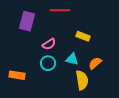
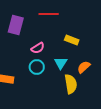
cyan triangle: (72, 59) -> (61, 63), turned 48

